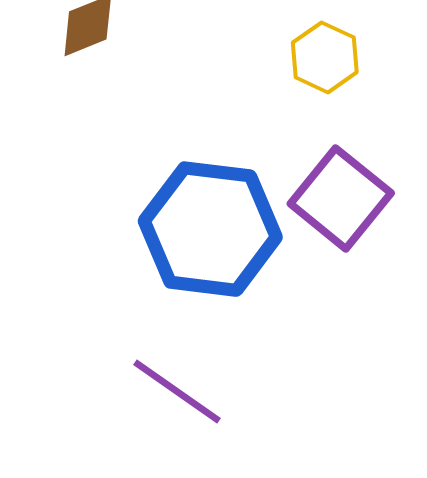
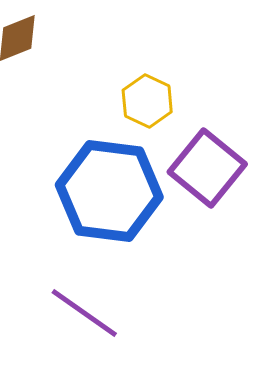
yellow hexagon: (325, 57) -> (147, 101), moved

